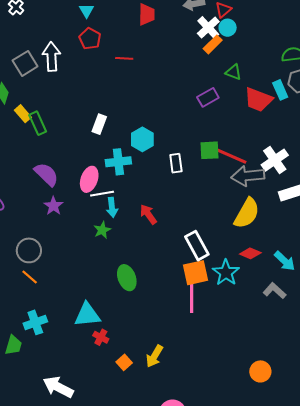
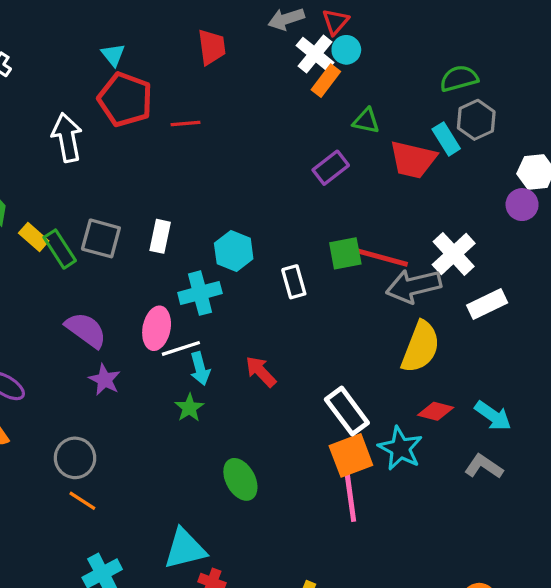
red pentagon: (90, 39) -> (125, 99), size x1.5
gray square: (25, 63) -> (101, 238), moved, turned -35

